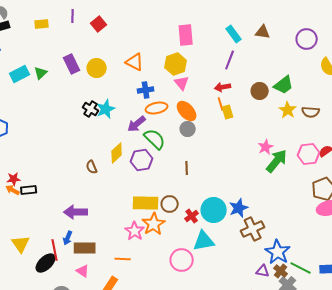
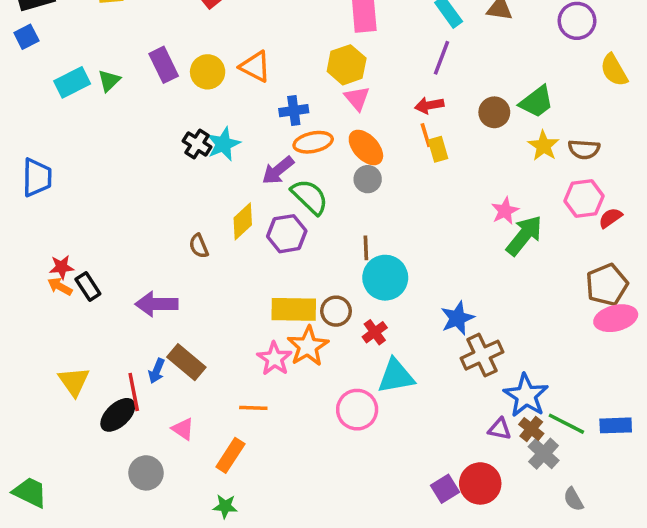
orange triangle: (135, 62) -> (255, 67), moved
pink hexagon: (309, 154) -> (584, 199), moved
black rectangle: (29, 190) -> (88, 286), turned 63
cyan circle: (214, 210) -> (385, 278), moved
purple arrow: (76, 212) -> (157, 304), moved
brown rectangle: (85, 248) -> (186, 362), moved, turned 40

